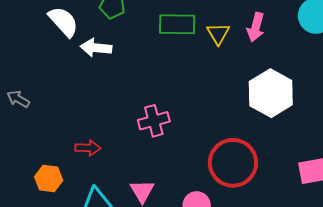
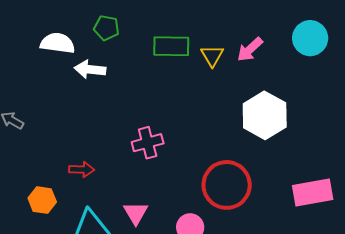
white semicircle: (63, 22) -> (58, 43), turned -40
pink arrow: (256, 27) -> (250, 49), turned 32

